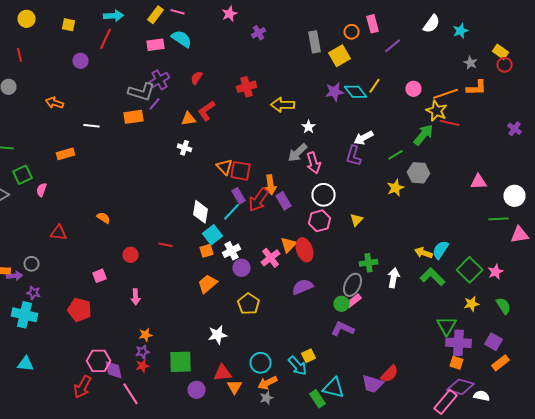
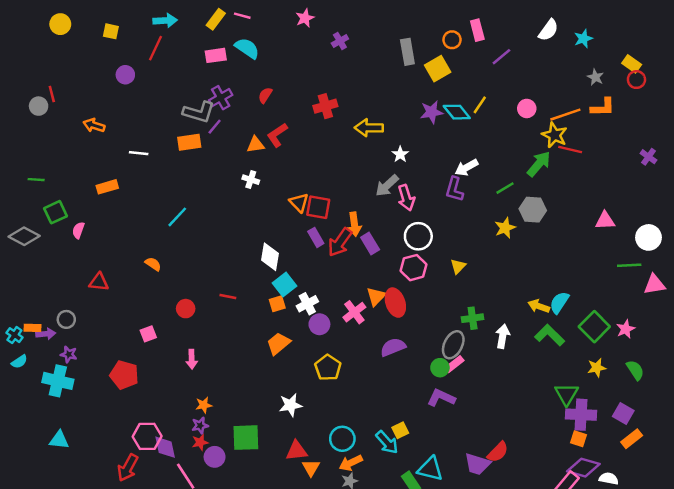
red line: (20, 55) -> (52, 94), moved
cyan line: (232, 212) -> (177, 217), moved
purple circle: (196, 390) -> (215, 457), moved

